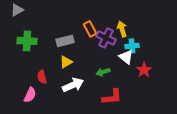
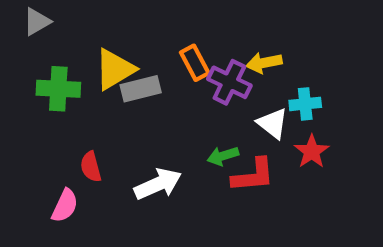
yellow arrow: (122, 29) -> (264, 63), turned -84
cyan cross: (132, 46) -> (305, 104), moved
yellow triangle: (66, 62) -> (115, 69), moved, size x1.5
red L-shape: (112, 97) -> (253, 175), moved

